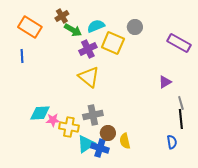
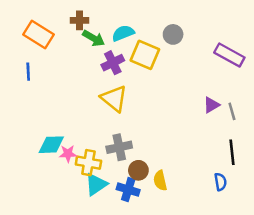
brown cross: (62, 16) -> (79, 20), turned 32
gray line: (181, 103) -> (232, 111), moved
cyan triangle: (86, 144) -> (96, 184), moved

